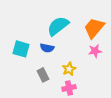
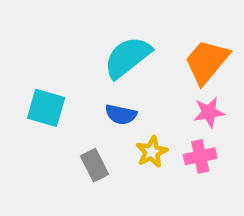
blue semicircle: (47, 48) -> (121, 114), moved
pink cross: (69, 88) -> (200, 156), moved

